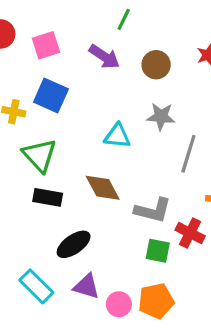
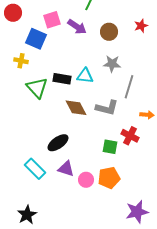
pink square: (46, 45) -> (52, 20), moved
blue square: (51, 95) -> (36, 39), moved
black rectangle: (48, 197) -> (62, 79), moved
gray L-shape: (153, 210) -> (107, 108), moved

